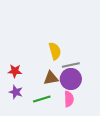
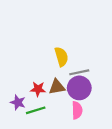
red star: (15, 71) -> (38, 89), moved
green line: (42, 99) -> (36, 110), moved

